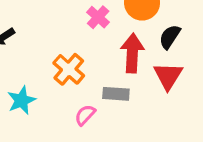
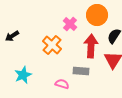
orange cross: (69, 69) -> (52, 45), moved
pink semicircle: (85, 115) -> (62, 84), turned 64

